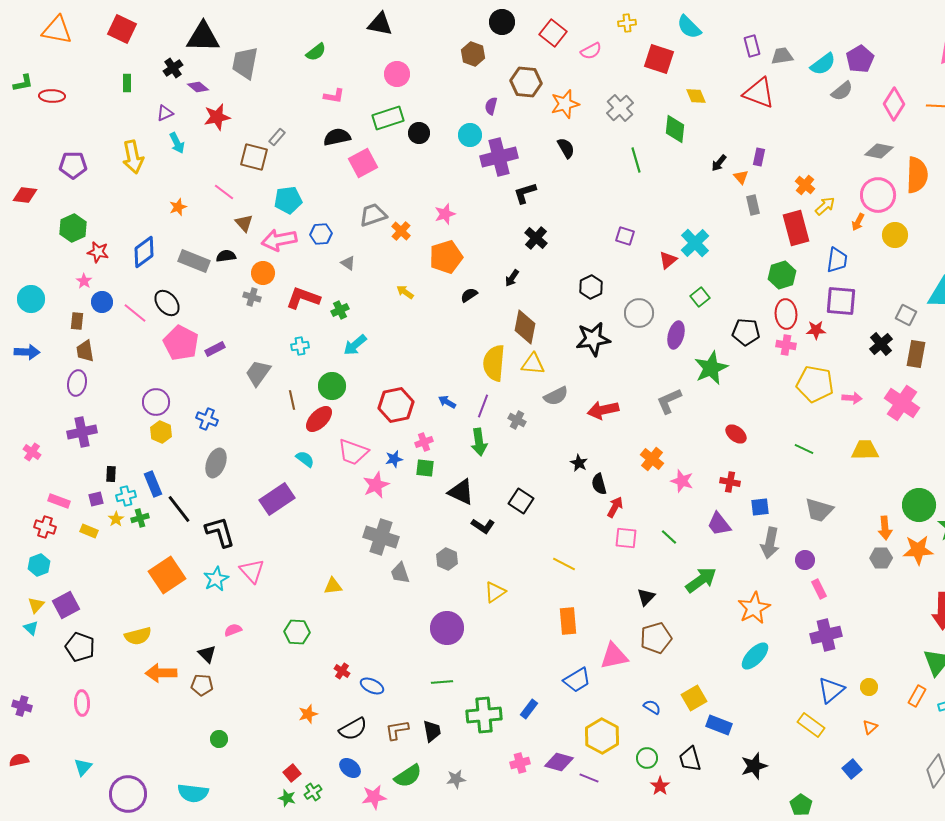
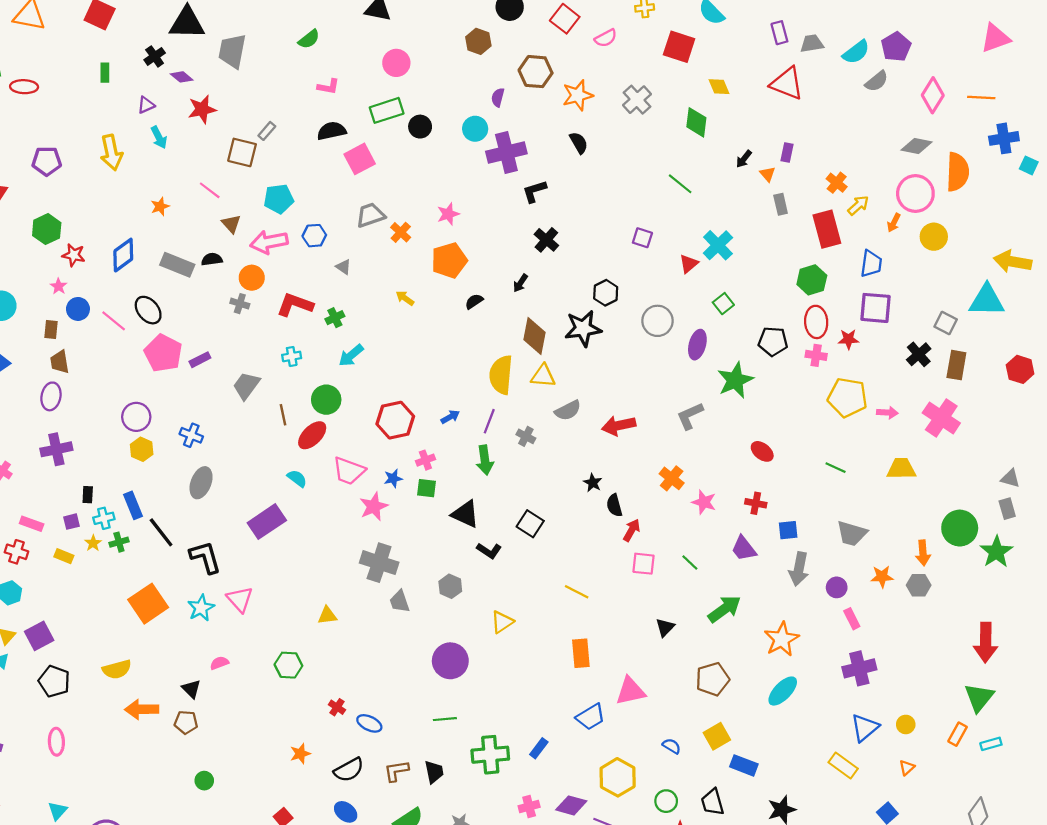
green line: (636, 160) -> (680, 184), moved, turned -35
black star: (593, 339) -> (583, 328), moved
blue arrow: (447, 402) -> (450, 417), turned 120
orange star: (918, 550) -> (882, 577), moved, size x0.7
brown pentagon: (656, 638) -> (713, 679), moved

